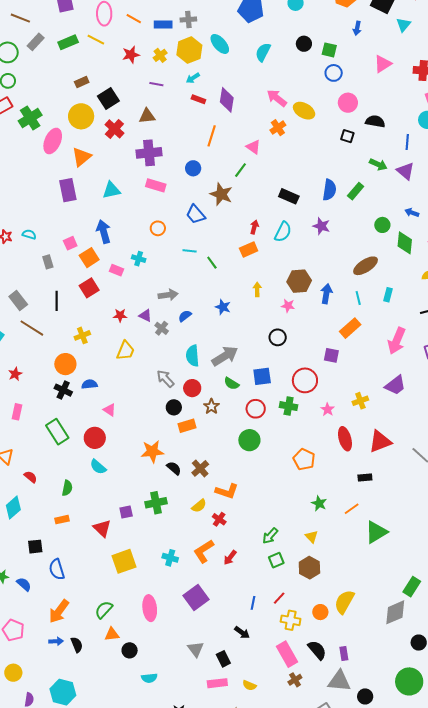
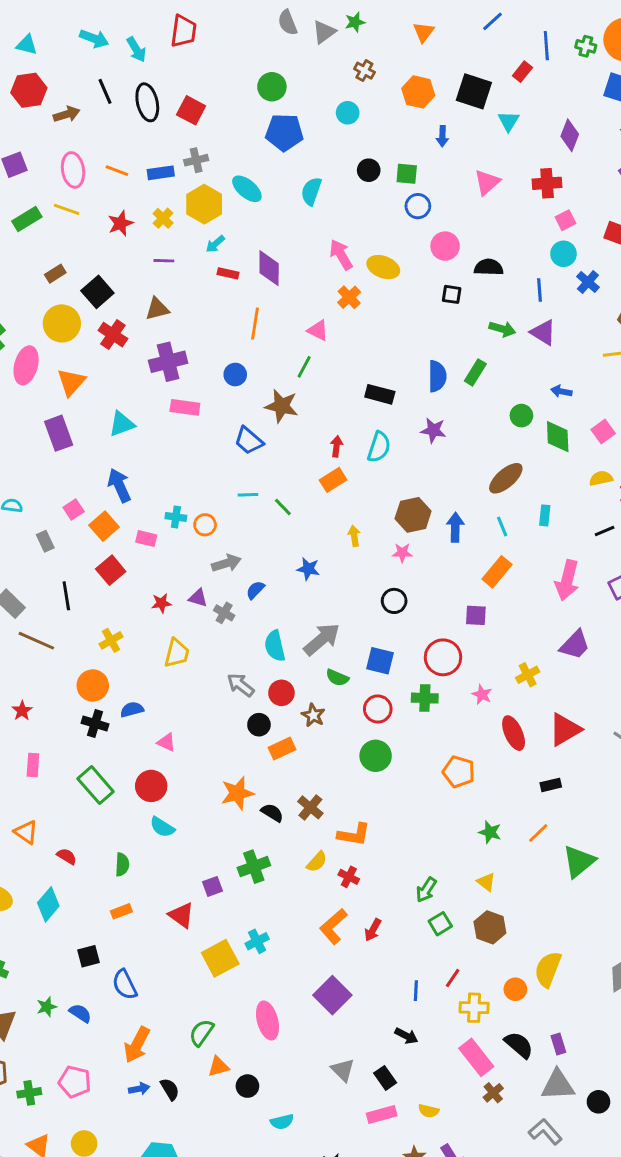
pink arrow: (277, 98) -> (341, 255), turned 30
orange circle: (158, 228) -> (205, 525), moved
blue square: (262, 376) -> (380, 661), turned 30
cyan cross: (170, 558) -> (257, 941), moved, turned -35

